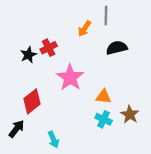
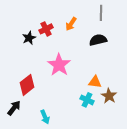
gray line: (106, 16) -> (101, 13), moved
red cross: (49, 48) -> (46, 29), moved
black star: (28, 55) -> (29, 38), moved
orange triangle: (104, 97) -> (95, 82), moved

